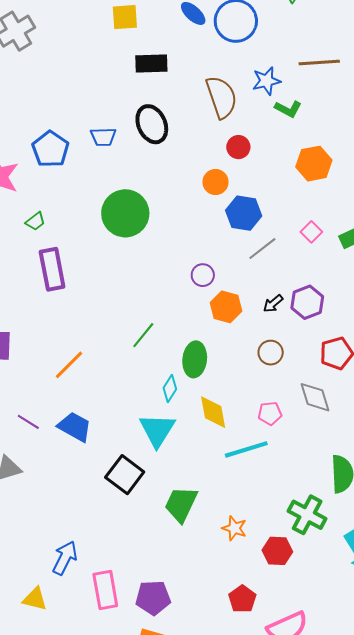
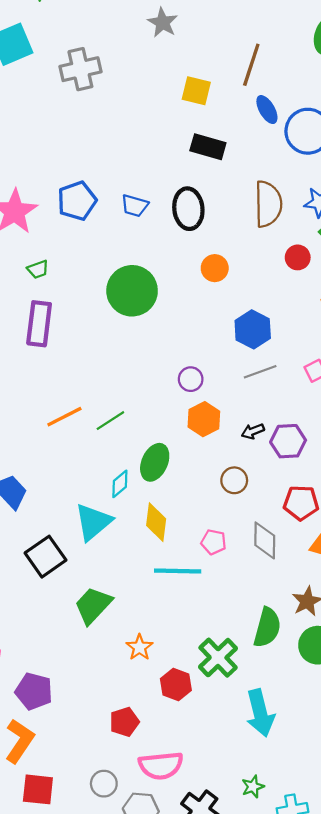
red circle: (238, 147) -> (298, 257), moved
orange circle: (216, 182) -> (215, 268), moved
orange line: (69, 365) -> (64, 417), moved

